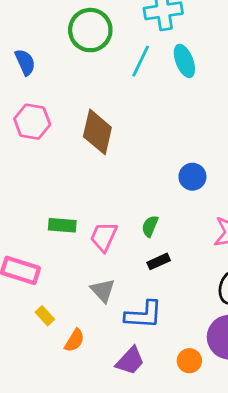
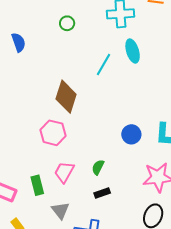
green circle: (90, 30) -> (67, 23), size x0.5
cyan line: (141, 61) -> (104, 64), moved
pink hexagon: (32, 122) -> (53, 133), moved
green rectangle: (62, 225) -> (37, 185), moved, turned 66

